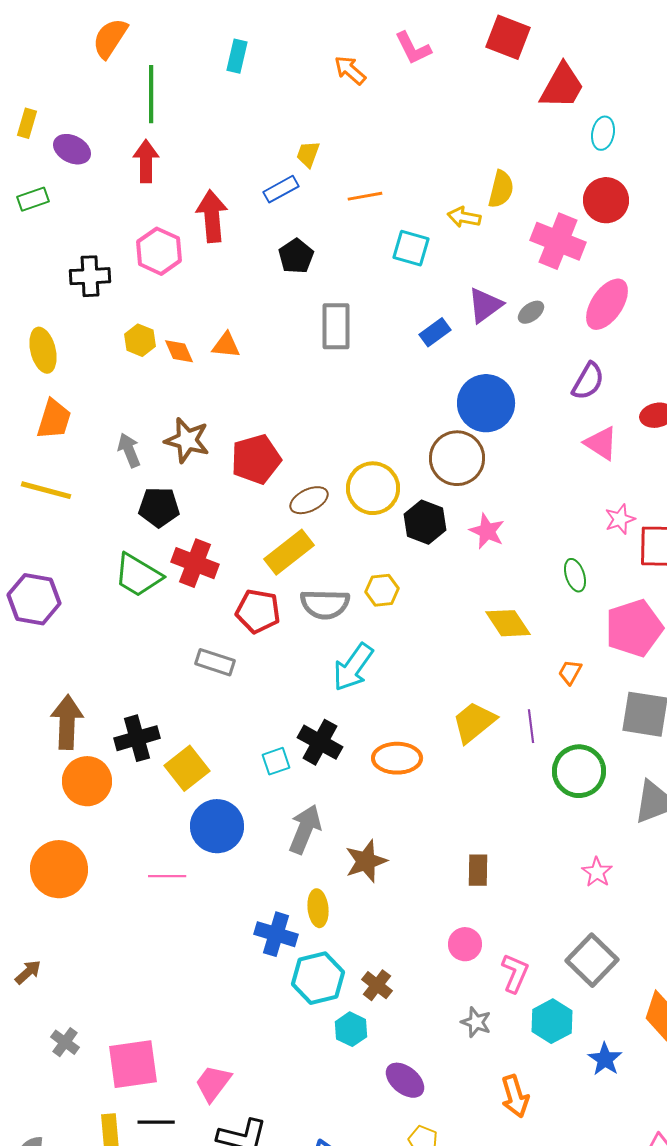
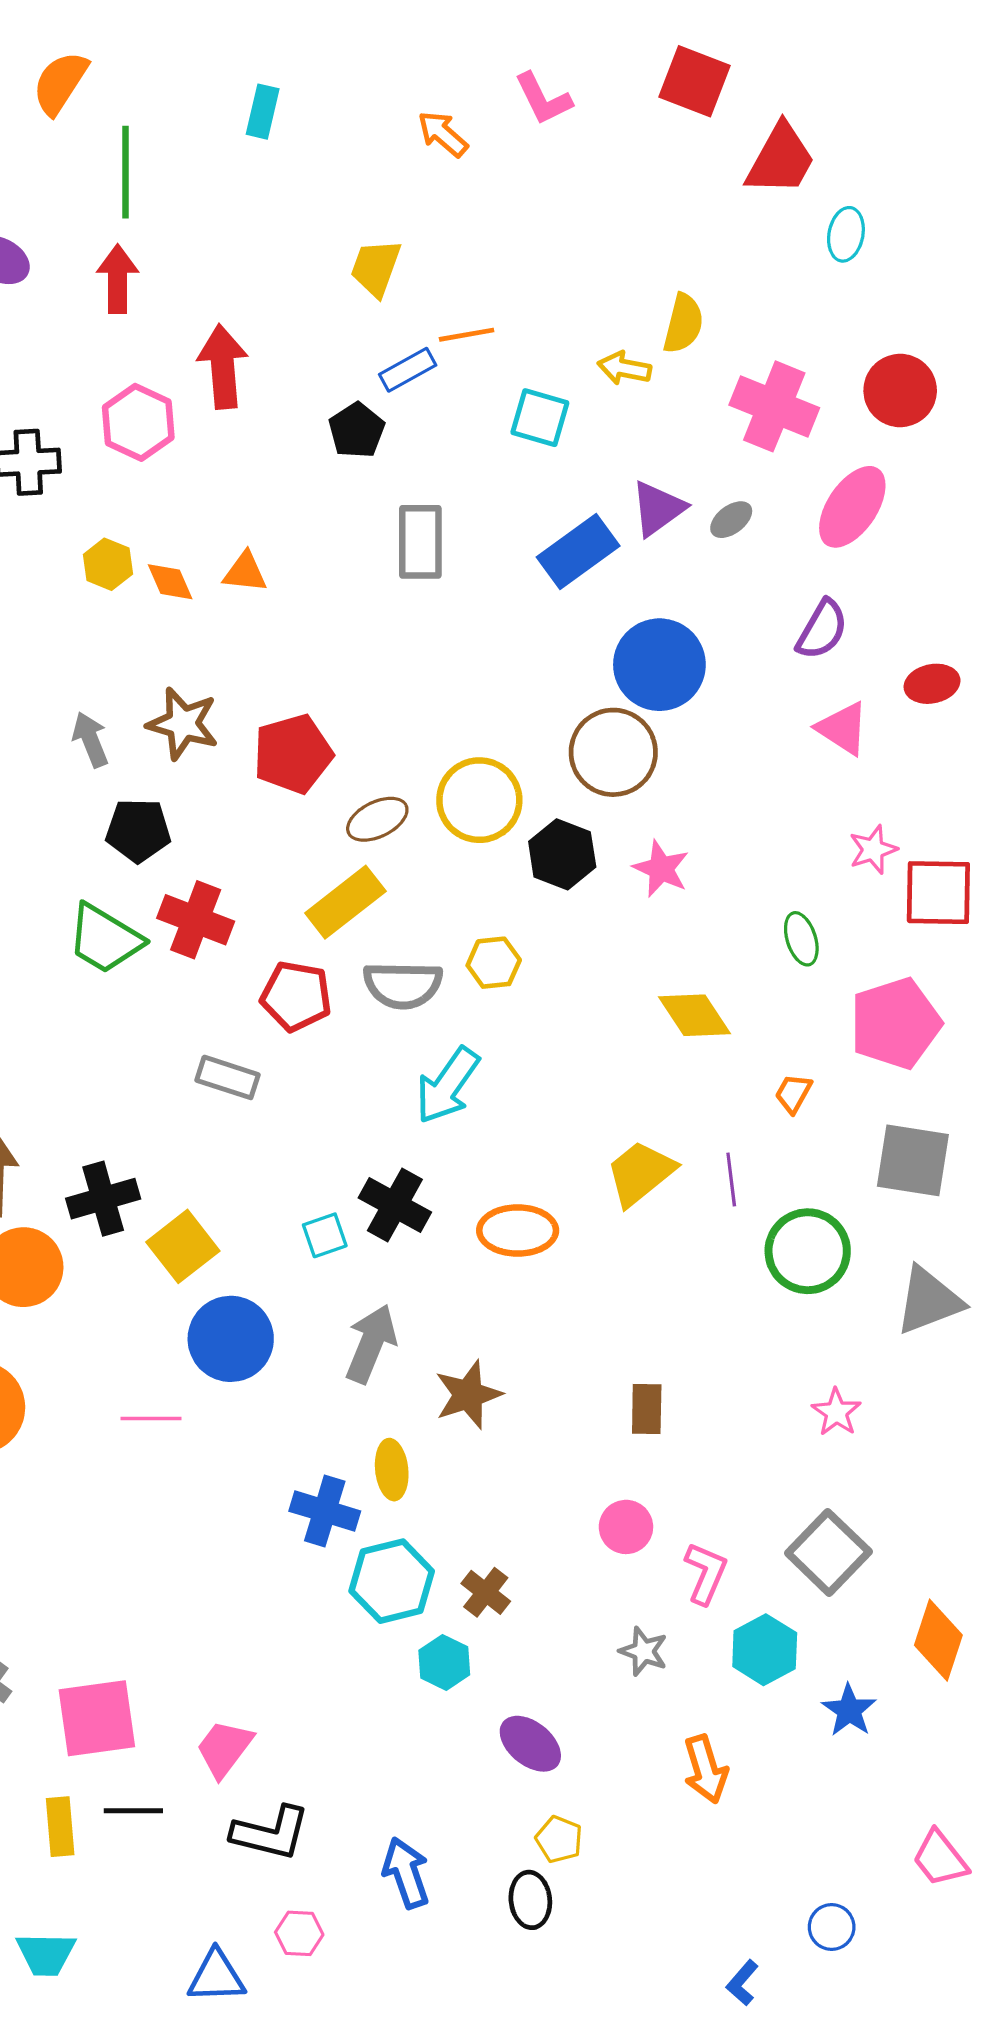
yellow trapezoid: (308, 154) -> (376, 268), size x1.4
blue rectangle: (281, 189) -> (408, 370), moved
red circle: (606, 200) -> (900, 391), moved
blue rectangle: (435, 332) -> (578, 551), size x1.6

